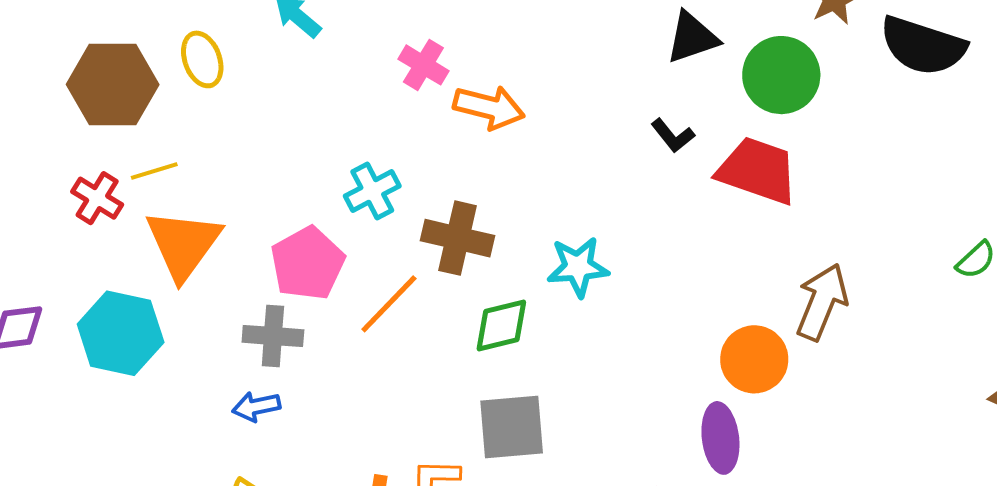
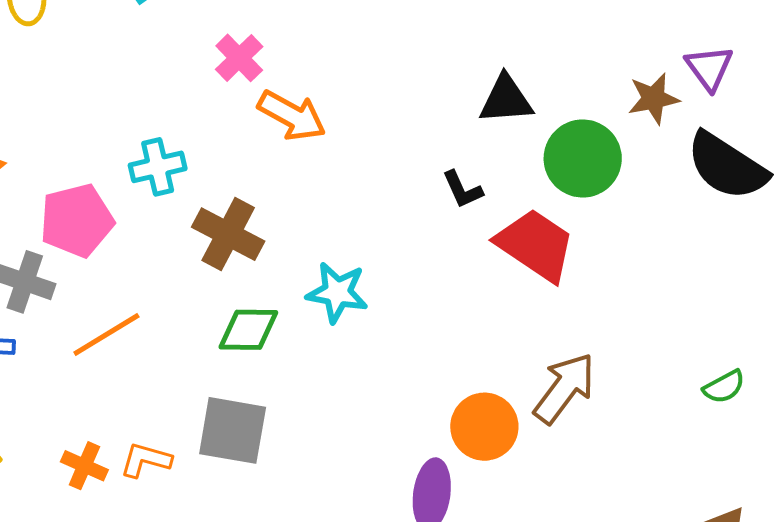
orange line: (389, 304) -> (106, 334), moved

